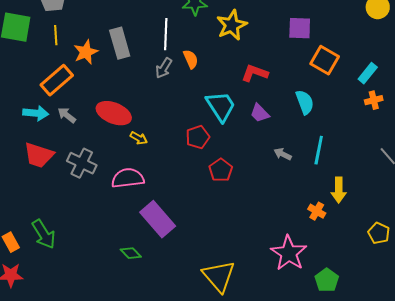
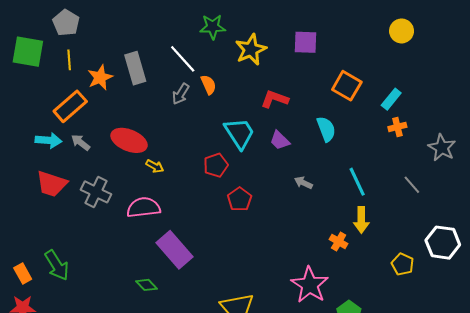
purple square: (300, 28) -> (306, 42), moved
white line: (166, 34) -> (183, 59), turned -44
cyan line: (319, 150) -> (357, 182), moved, turned -36

